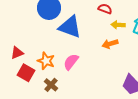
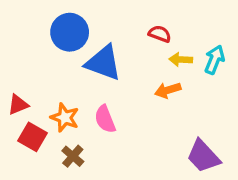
pink semicircle: (71, 62) -> (105, 119), turned -60

